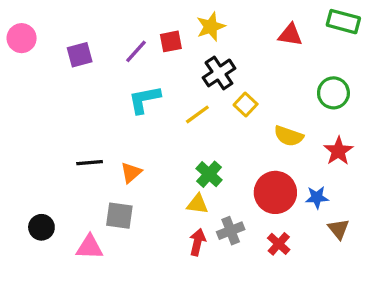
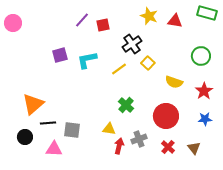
yellow star: (211, 27) -> (149, 16), moved, turned -30
purple line: (136, 51) -> (82, 20), moved
purple square: (80, 55) -> (60, 55), moved
black line: (90, 163) -> (48, 123), moved
orange triangle: (131, 173) -> (33, 104), moved, size x1.6
blue star: (317, 197) -> (205, 119), moved
yellow triangle: (197, 204) -> (109, 129), moved
brown triangle: (338, 229) -> (194, 148), moved

